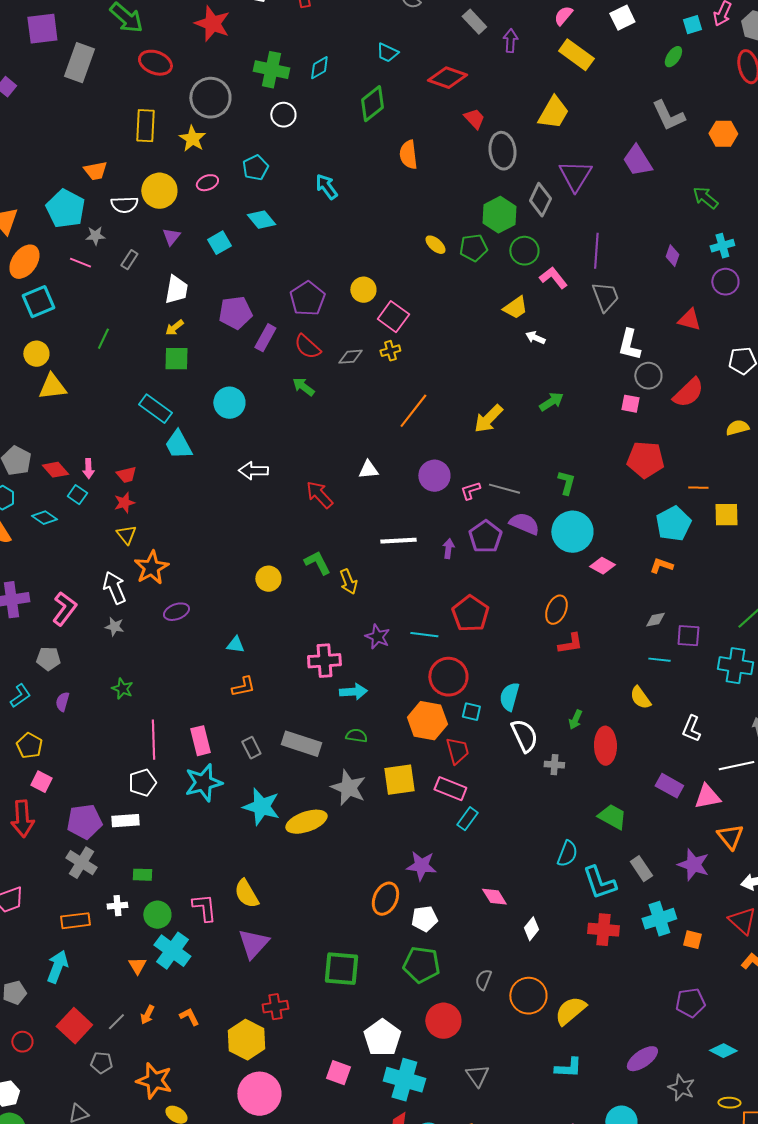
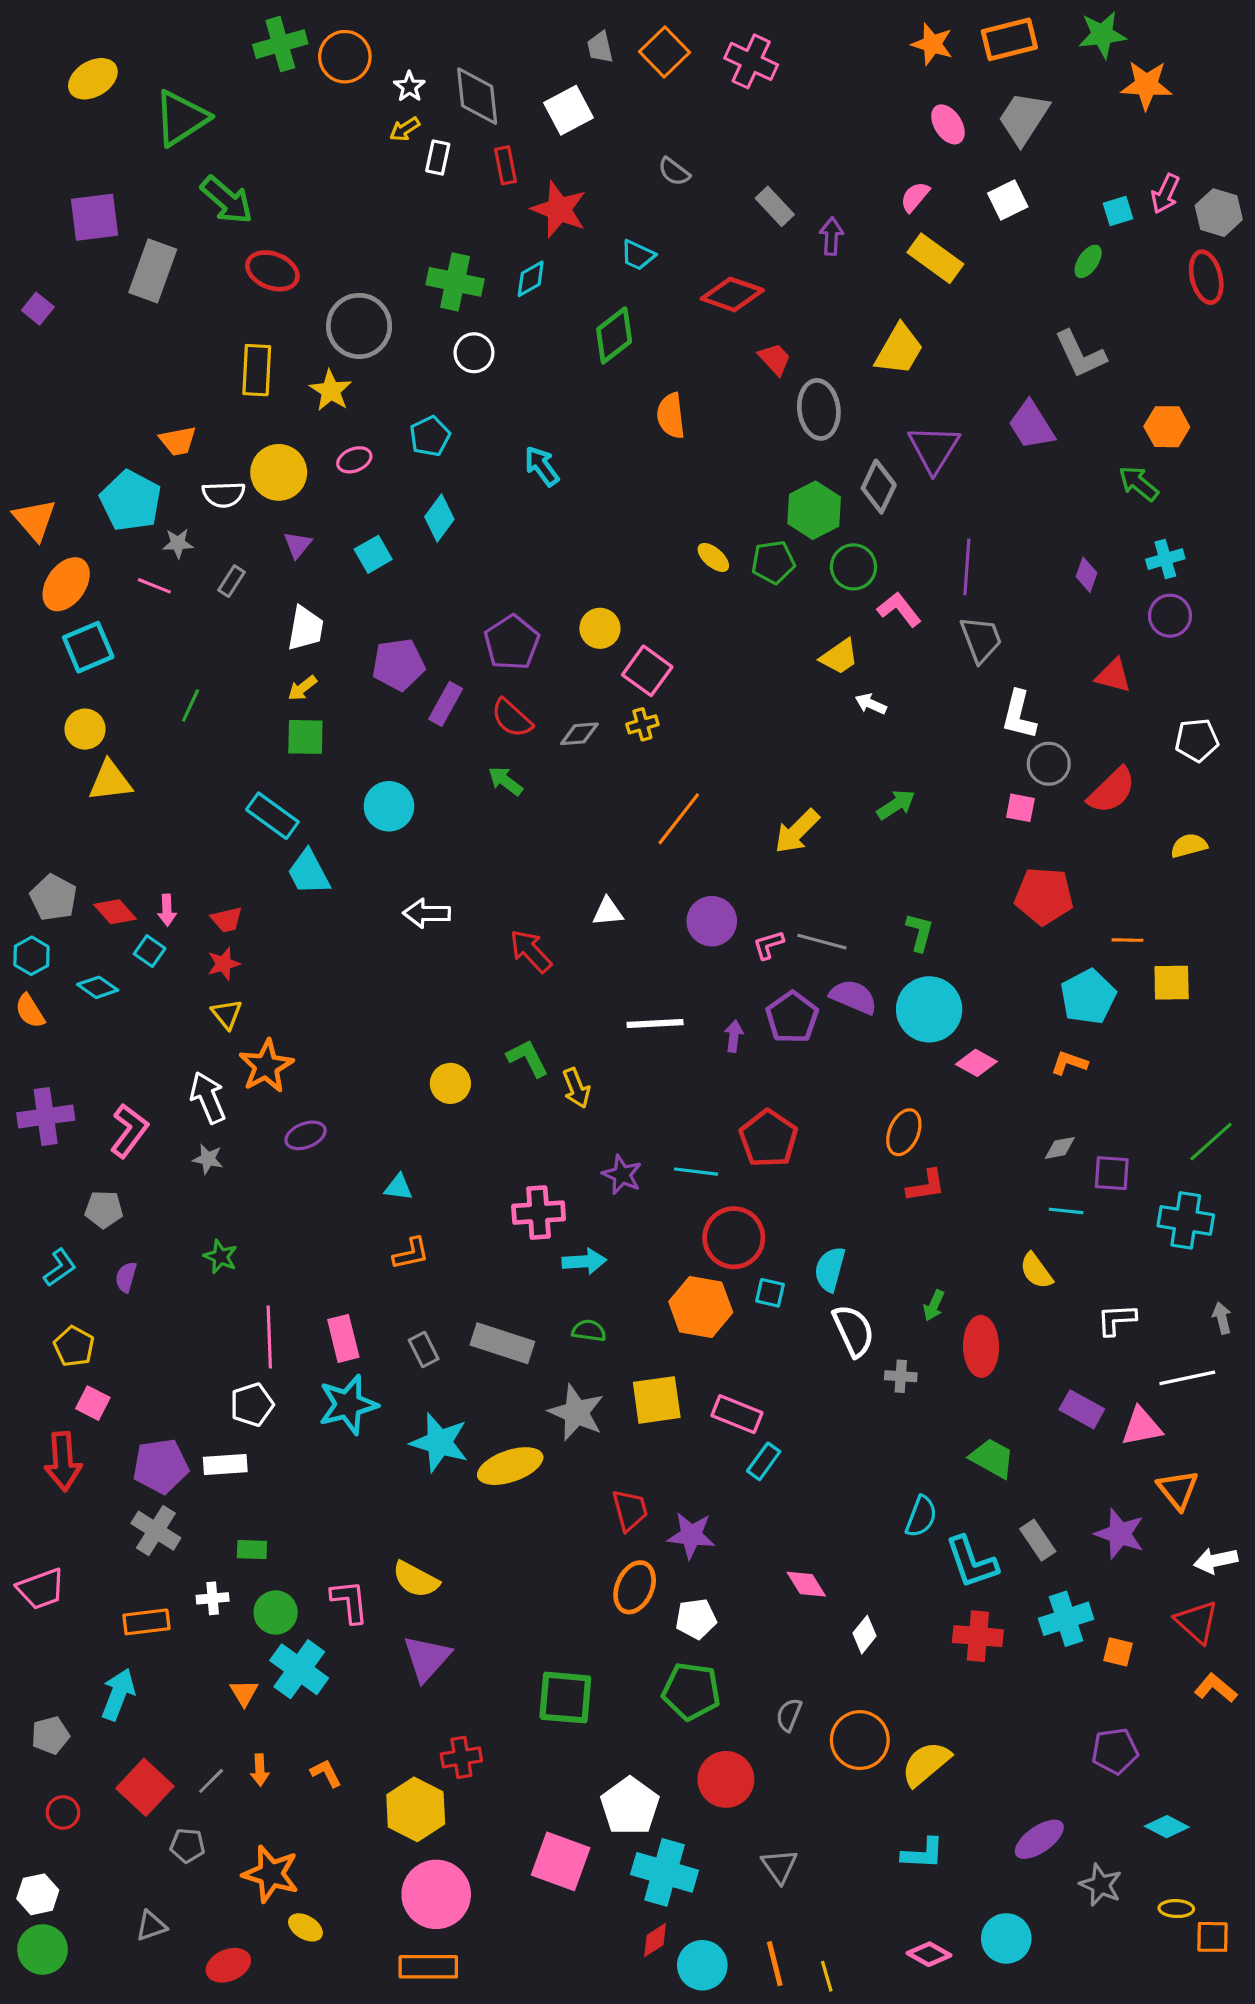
red star: (212, 24) -> (559, 209), moved
orange hexagon: (723, 134) -> (1167, 427), moved
cyan diamond: (261, 220) -> (439, 518), turned 76
white L-shape: (691, 729) -> (1116, 1320), turned 64
red trapezoid: (457, 751) -> (630, 1510), moved
yellow semicircle: (246, 894) -> (416, 1579), turned -32
orange arrow: (147, 1015) -> (260, 1770), turned -30
pink square: (338, 1073) -> (561, 1861), size x1.5

